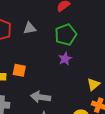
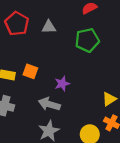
purple star: (65, 59) -> (62, 84), moved

